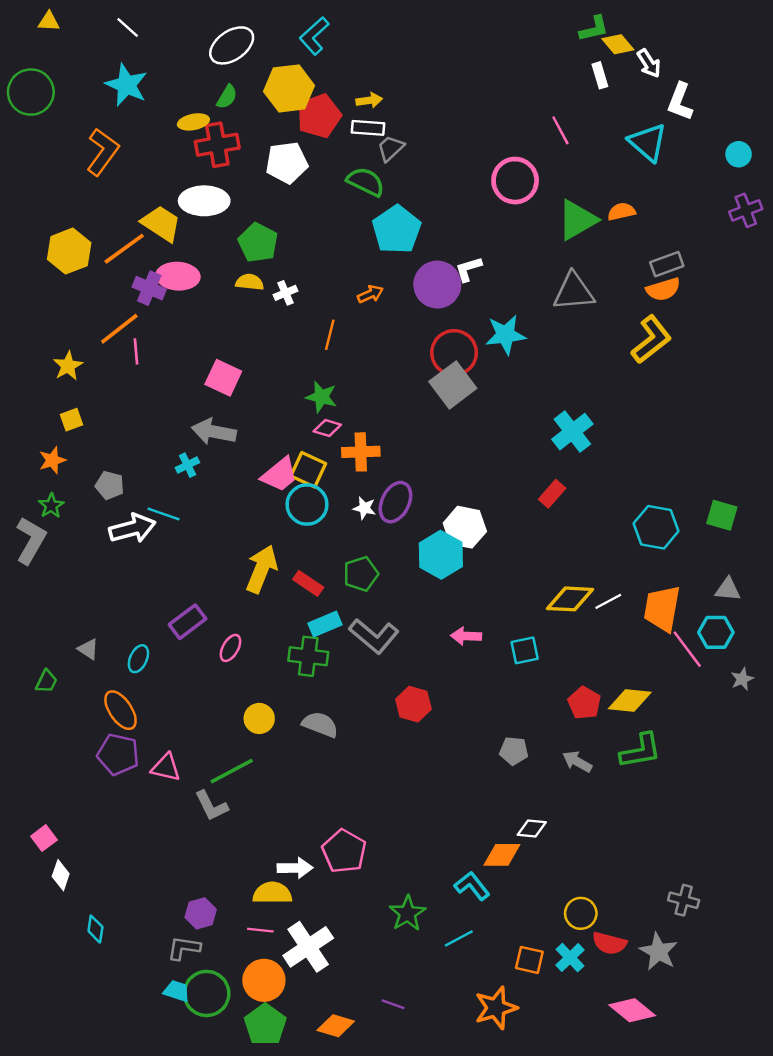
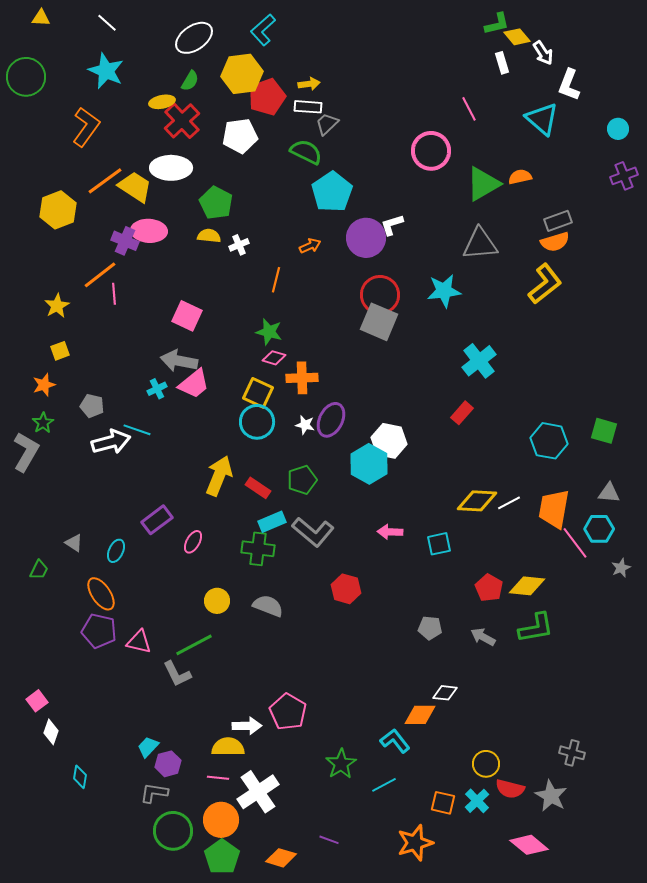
red cross: (217, 145) -> (182, 121), turned -33
orange line: (124, 249) -> (105, 181), moved
cyan star: (505, 335) -> (444, 291), moved
gray square: (453, 385) -> (379, 322), turned -30
pink trapezoid: (280, 475) -> (194, 384), moved
cyan trapezoid: (177, 991) -> (148, 747), moved, turned -65

